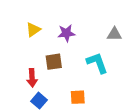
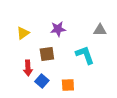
yellow triangle: (33, 30) -> (23, 33), moved
blue square: (39, 101) -> (42, 81), moved

